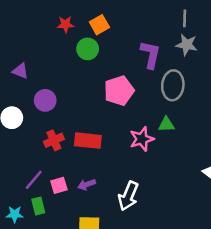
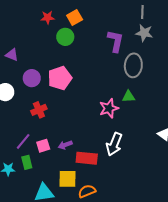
pink pentagon: (119, 91) -> (60, 78), moved
red rectangle: (88, 141) -> (87, 158), moved
white arrow: (128, 196) -> (114, 144), moved

